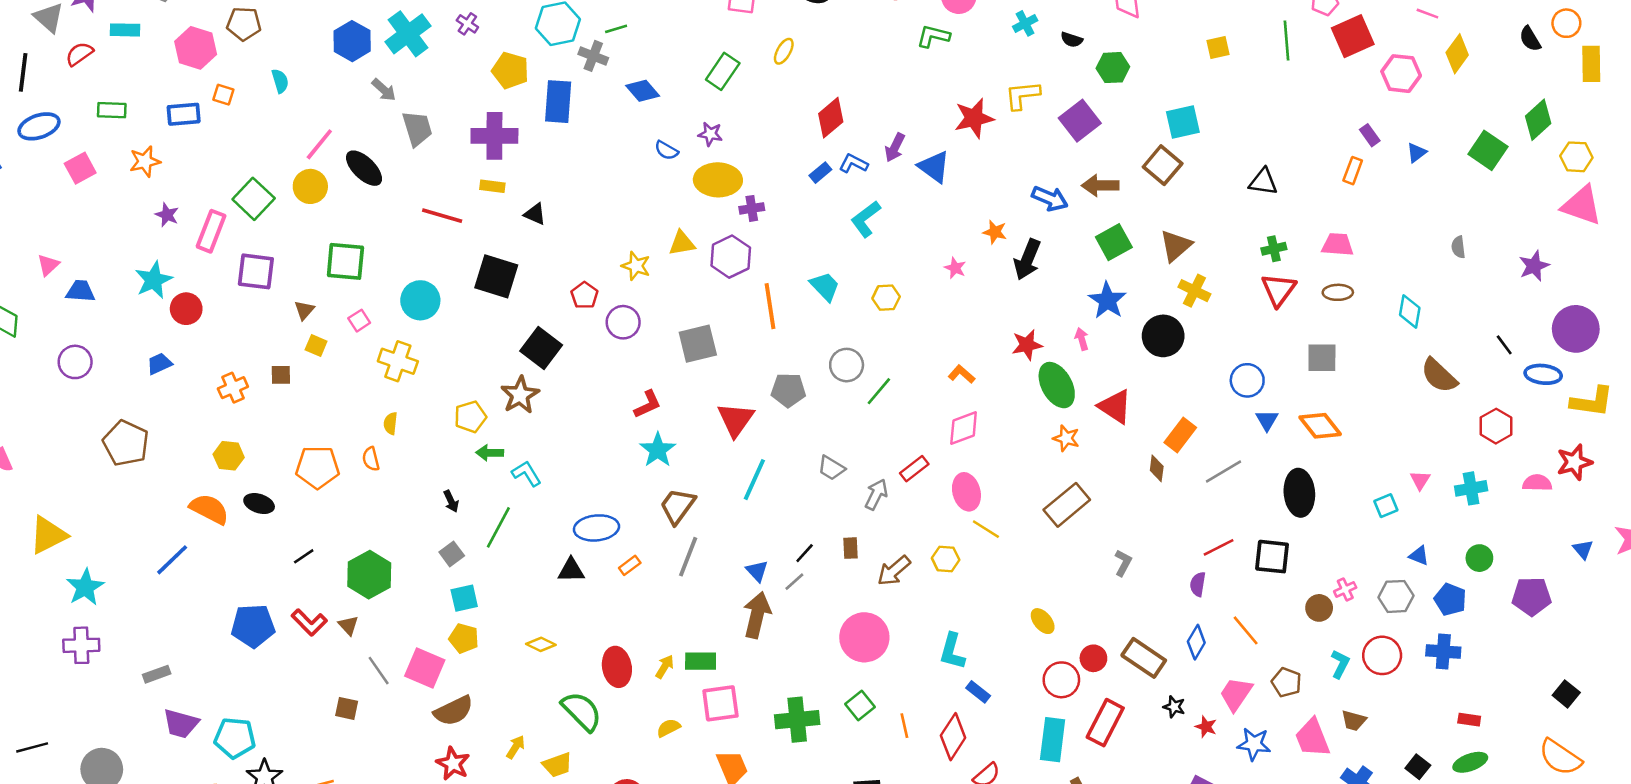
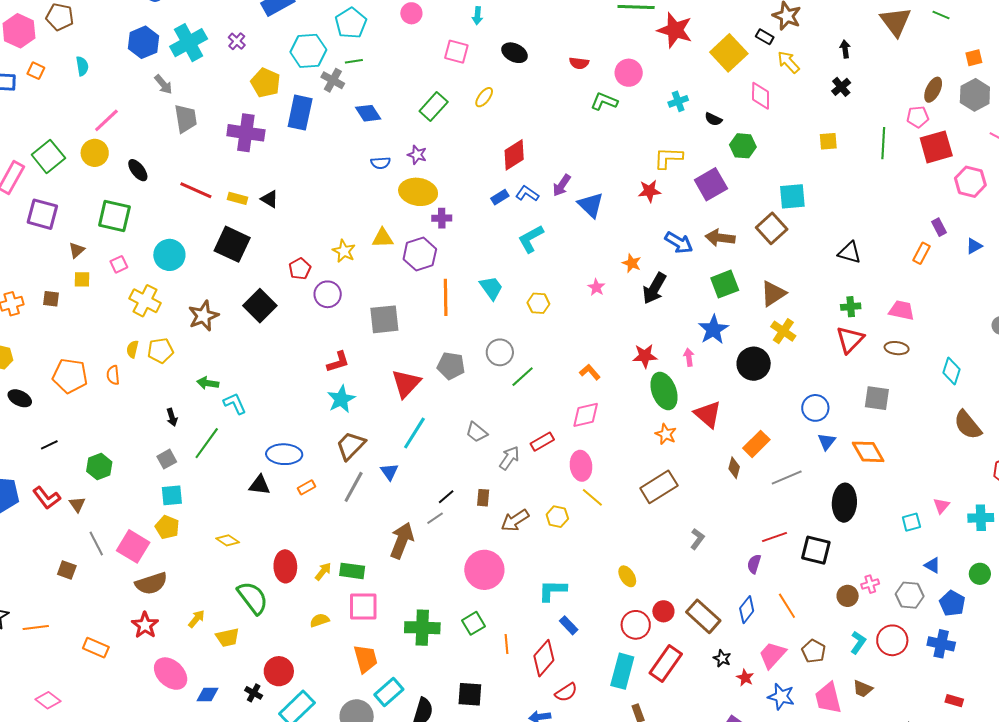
red star: (974, 118) -> (649, 191), moved, size x0.7
blue semicircle: (666, 150) -> (381, 163), turned -42
black ellipse: (364, 168) -> (138, 170), moved, size x0.7
yellow rectangle: (492, 186) -> (237, 198), moved
yellow square: (316, 345) -> (82, 279), turned -30
brown star: (520, 395) -> (203, 316), moved
yellow pentagon: (470, 417) -> (160, 351), moved
blue triangle: (757, 571) -> (389, 472), moved
green hexagon: (369, 575) -> (99, 467), size x0.7
cyan L-shape: (952, 651) -> (552, 590), turned 68

